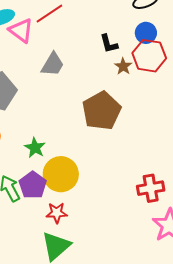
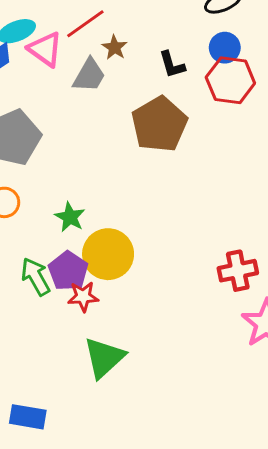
gray trapezoid: (53, 64) -> (89, 75), moved
brown star: (123, 66) -> (115, 47), moved
brown pentagon: (102, 111) -> (159, 124), moved
red star: (57, 213) -> (83, 297), moved

